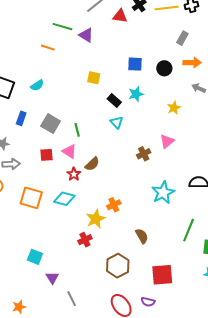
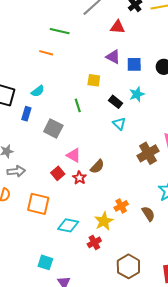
red triangle: (120, 16) -> (118, 27), moved
purple triangle: (86, 35) -> (113, 57), moved
blue rectangle: (21, 118) -> (26, 114), moved
green line: (77, 130) -> (78, 105), moved
brown cross: (144, 154) -> (148, 153), size x1.5
red square: (47, 155) -> (58, 173), moved, turned -32
cyan diamond: (64, 199) -> (68, 225), moved
brown semicircle: (142, 236) -> (148, 214), moved

